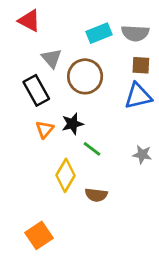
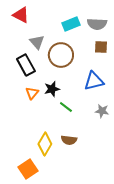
blue triangle: (138, 96) -> (94, 81), moved
yellow diamond: (66, 175) -> (45, 144), moved

